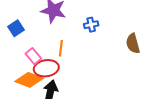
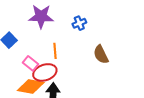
brown semicircle: (133, 43) -> (101, 54), moved

